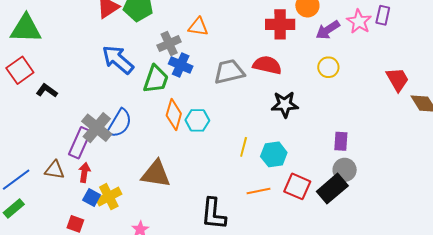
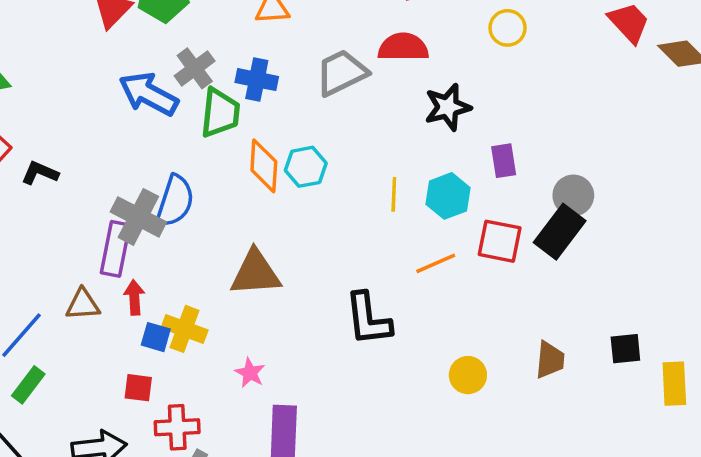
gray cross: (169, 44) -> (195, 68), moved
purple rectangle: (341, 141) -> (504, 161), moved
yellow cross: (109, 197) -> (185, 329), turned -30

